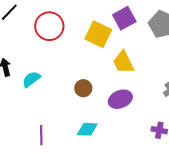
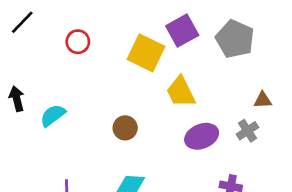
red circle: (49, 26) -> (78, 42), size x0.6
purple ellipse: (120, 99) -> (202, 136), moved

